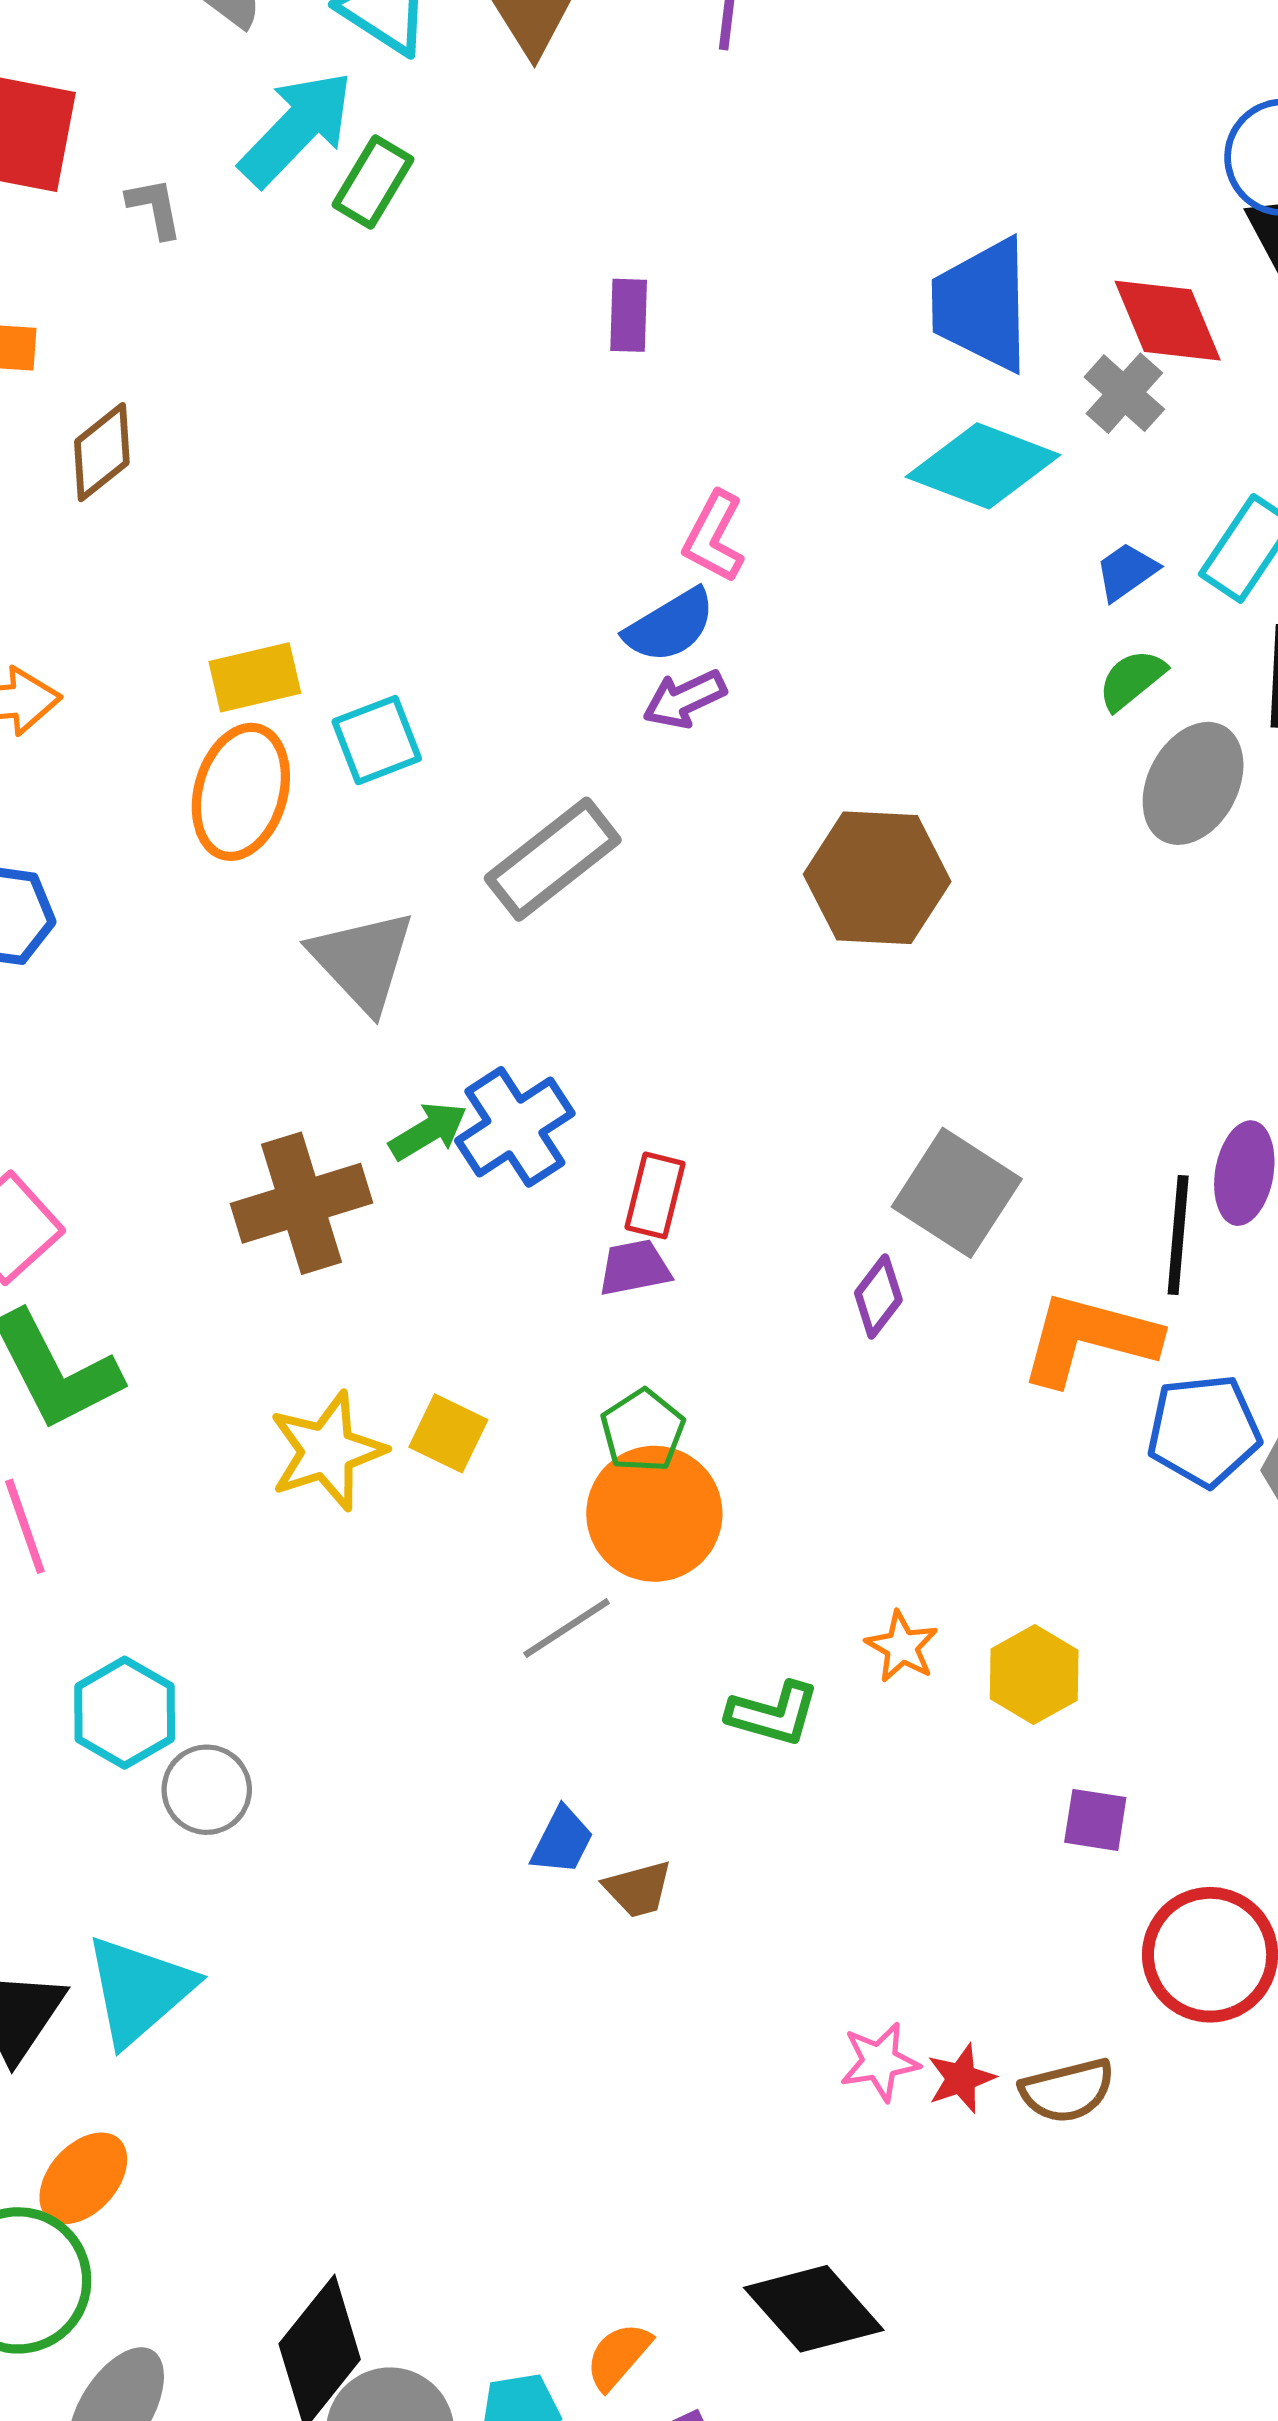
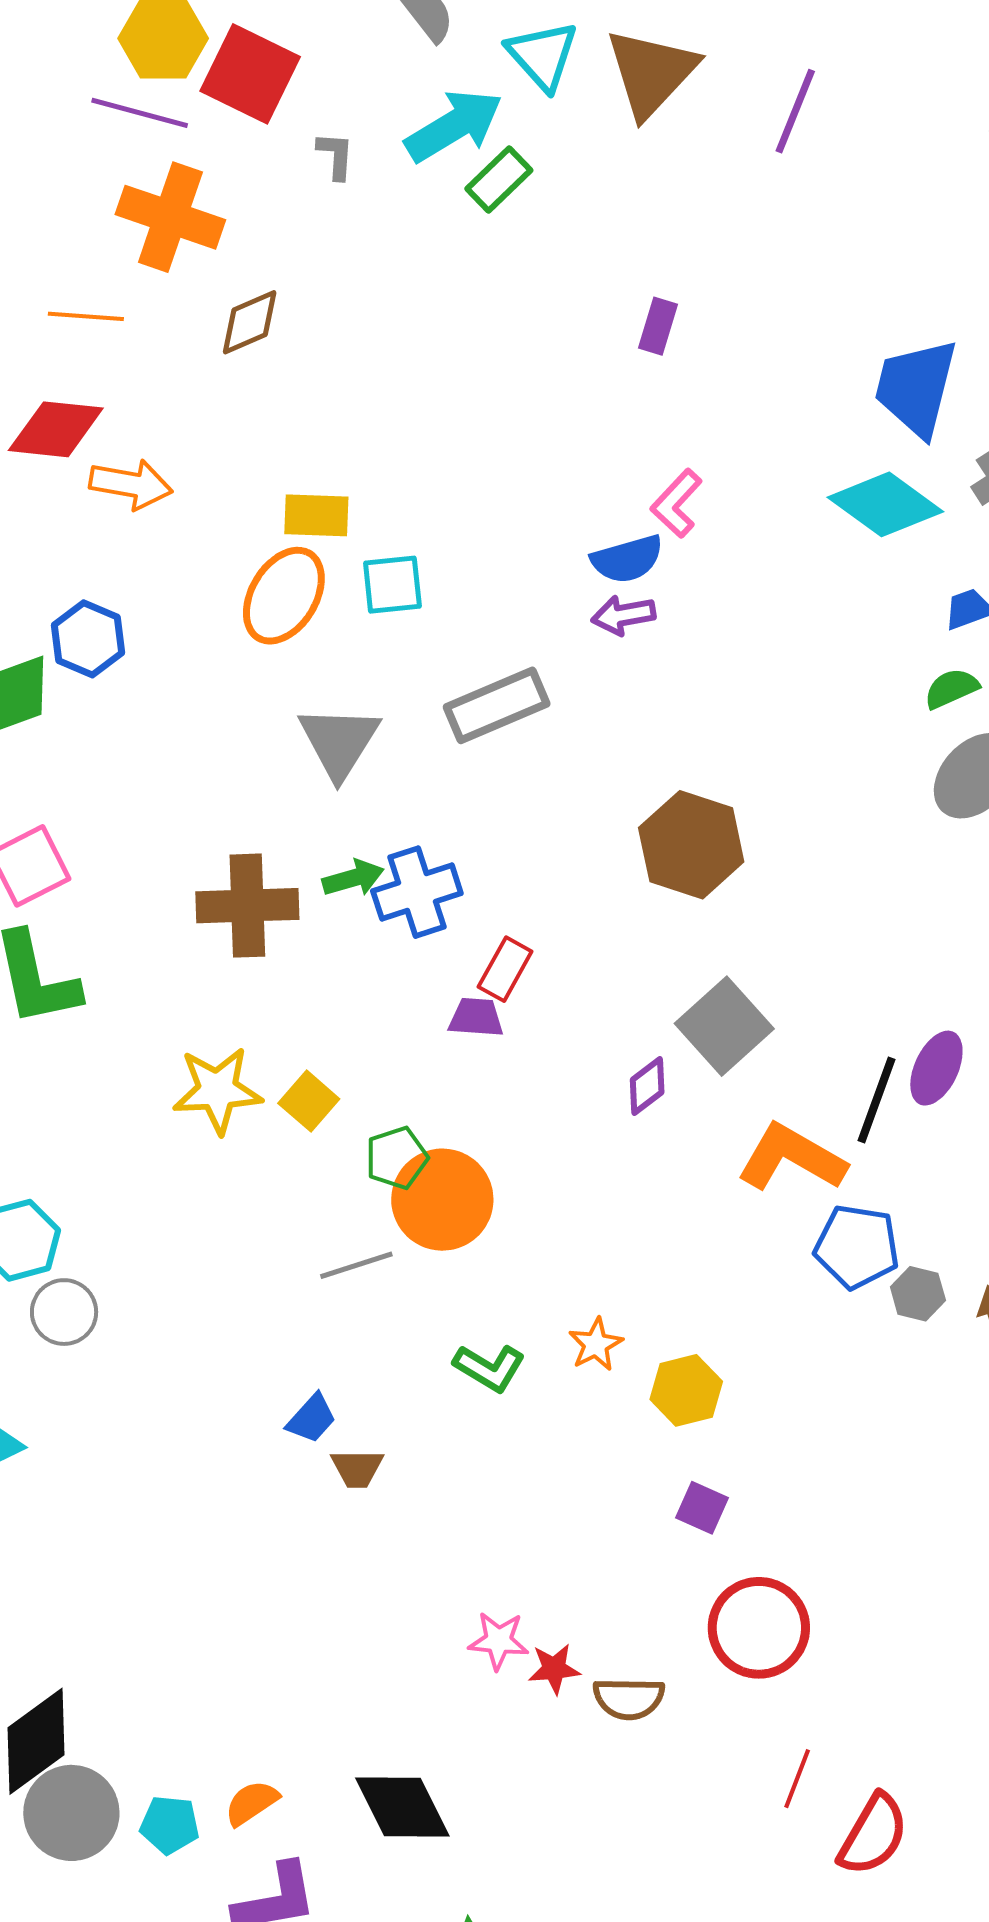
brown hexagon: (877, 878) -> (691, 845), moved
green pentagon: (643, 1431) -> (397, 1158), moved

